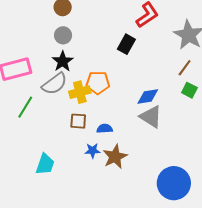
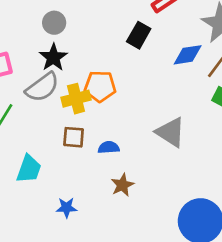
blue diamond: (148, 96) -> (188, 55), moved
blue star: (92, 151) -> (67, 208), moved
brown star: (115, 157) -> (122, 185), size x0.7
cyan trapezoid: (45, 164) -> (29, 169), moved

